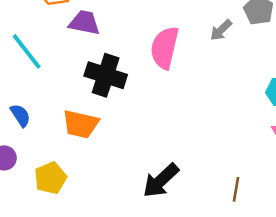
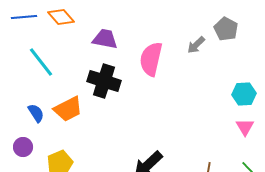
purple trapezoid: (84, 23) -> (105, 39), moved
orange trapezoid: (81, 124) -> (68, 109), moved, turned -40

